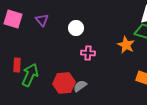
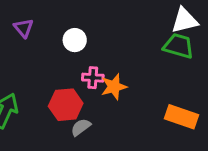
orange star: (126, 45) -> (114, 87), moved, turned 30
red hexagon: (64, 83) -> (66, 105), moved

